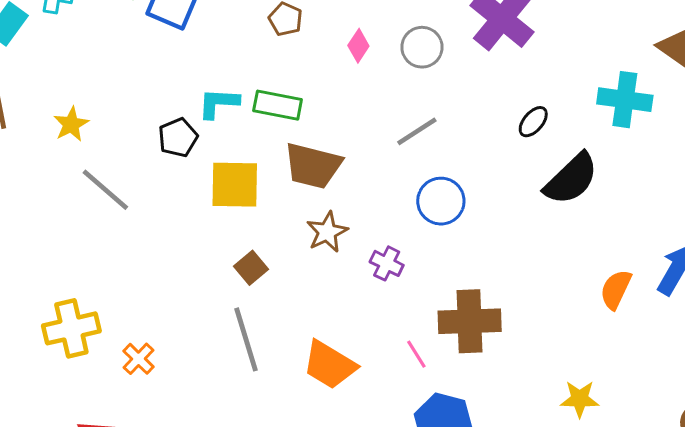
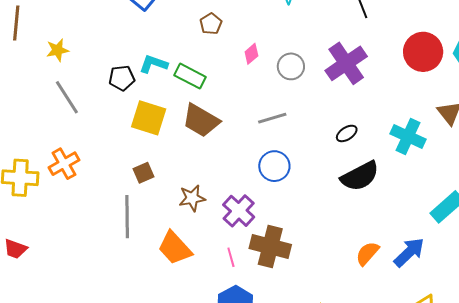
brown star: (327, 232) -> (192, 198), moved
purple cross: (387, 263) -> (239, 211), moved, size x1.5
orange cross: (139, 359) -> (64, 164), moved, size x1.4

